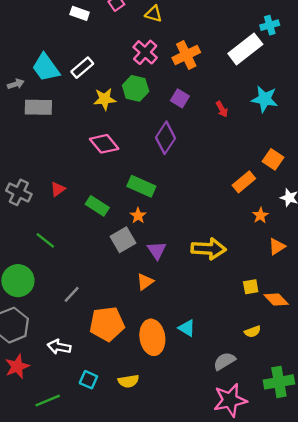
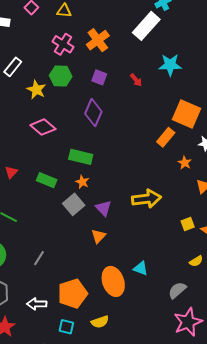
yellow star: (105, 99) -> (36, 90), turned -30
orange square: (273, 159) -> (187, 114), size x1.6
orange pentagon: (107, 324) -> (73, 294), moved

